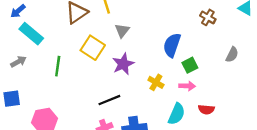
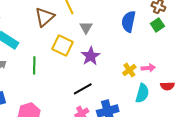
blue semicircle: (172, 45) -> (128, 22), moved
green square: (190, 65) -> (157, 25), moved
yellow cross: (156, 82) -> (129, 70), moved, turned 32

